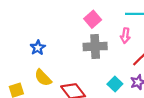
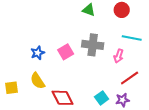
pink square: (93, 19) -> (66, 52), moved
gray cross: (95, 46) -> (93, 45), moved

